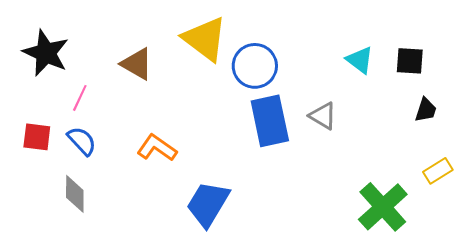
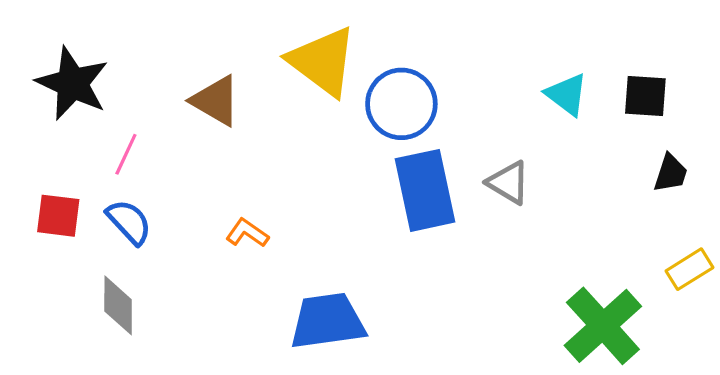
orange L-shape: (157, 148) -> (247, 233), size x0.7
blue trapezoid: (208, 204) -> (327, 321), turned 51

